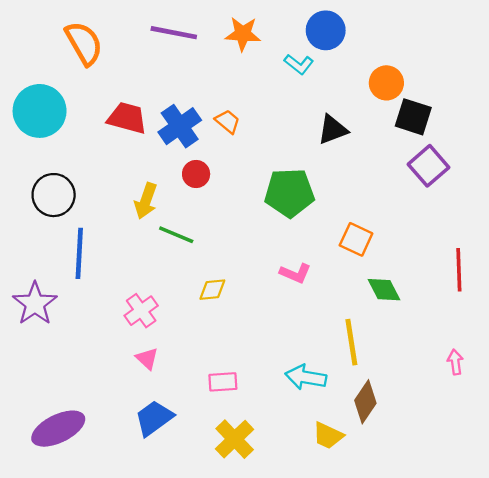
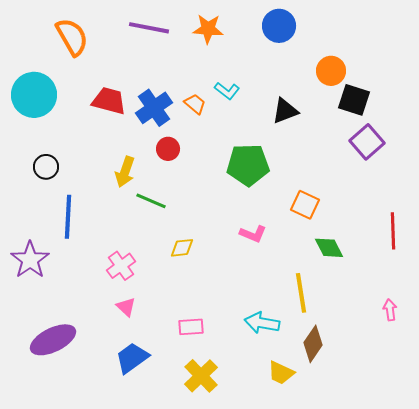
cyan L-shape: (299, 64) -> (227, 91), moved
black circle: (54, 195) -> (46, 167), size x0.7
purple ellipse: (58, 429) -> (53, 340), moved

